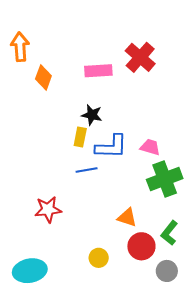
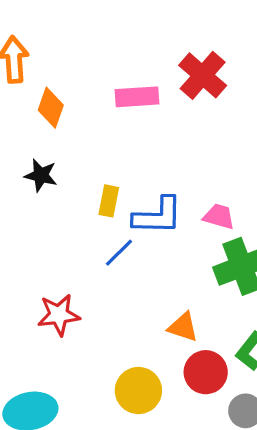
black star: (92, 115) -> (41, 175), moved
blue line: (87, 170) -> (119, 253), turned -35
yellow circle: (99, 258) -> (138, 391), size x1.5

